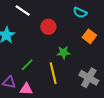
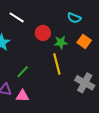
green star: (63, 52) -> (61, 42), moved
yellow line: (53, 73) -> (57, 64), moved

